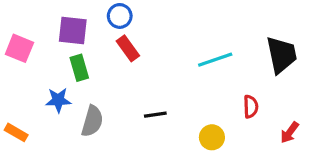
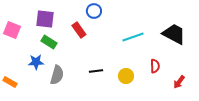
blue circle: (120, 16) -> (94, 11), moved
black trapezoid: (281, 55) -> (174, 34), turned -50
green rectangle: (79, 68) -> (49, 42), turned -42
yellow circle: (212, 137) -> (126, 76), moved

